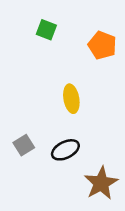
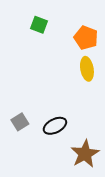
yellow ellipse: (71, 99) -> (87, 69), moved

